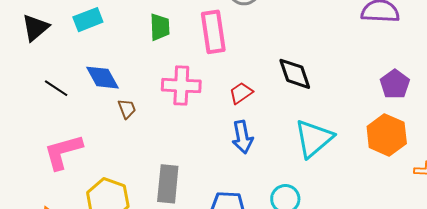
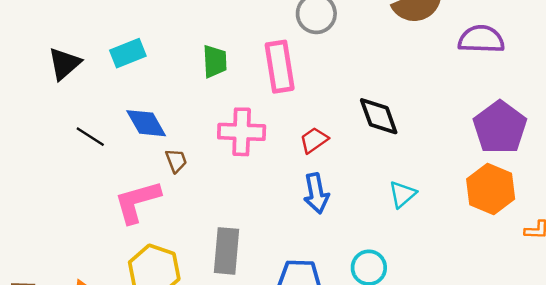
purple pentagon: (395, 84) -> (500, 127), size x1.5
cyan triangle: (314, 139) -> (403, 194), size x0.6
pink L-shape: (63, 152) -> (137, 202), moved

